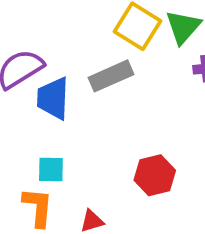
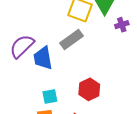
red hexagon: (155, 175) -> (89, 89), moved

